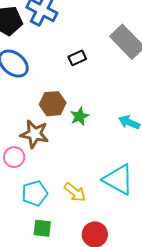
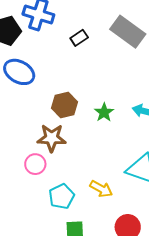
black rectangle: (77, 58) -> (79, 38), moved
green star: (79, 116) -> (104, 112), moved

